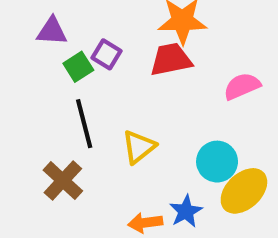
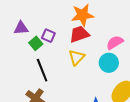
yellow triangle: (139, 147) -> (76, 57), moved
cyan circle: (217, 162) -> (109, 63), moved

